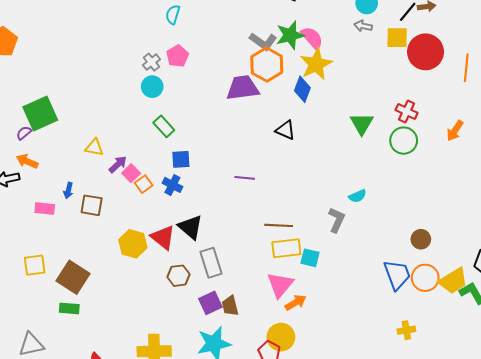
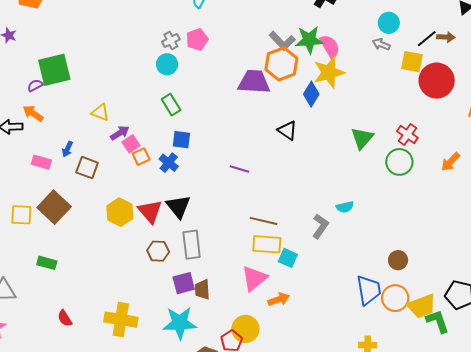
brown square: (73, 277) -> (54, 207), moved
orange arrow: (296, 303) -> (279, 299), moved

